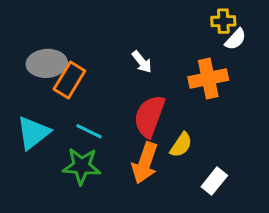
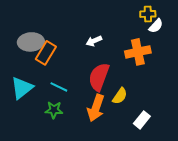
white arrow: (142, 62) -> (94, 41), turned 105
green star: (81, 166) -> (54, 110), size x0.7

